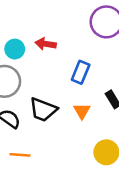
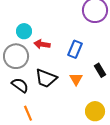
red arrow: (46, 44) -> (42, 44), moved
orange line: (20, 155) -> (28, 113), turned 63

